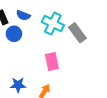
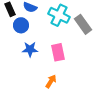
blue star: (18, 85) -> (30, 49), moved

